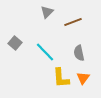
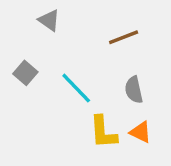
gray triangle: (47, 12) -> (49, 20), moved, turned -40
orange triangle: (83, 78) -> (141, 132), turned -40

